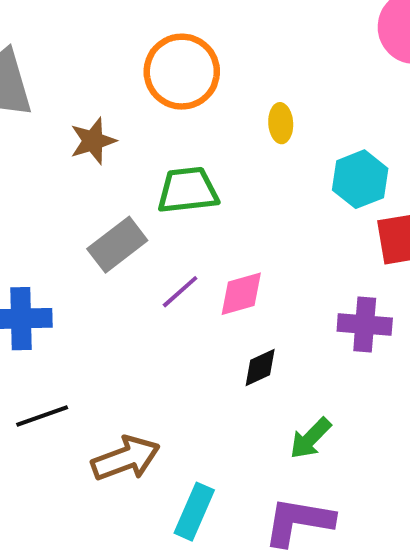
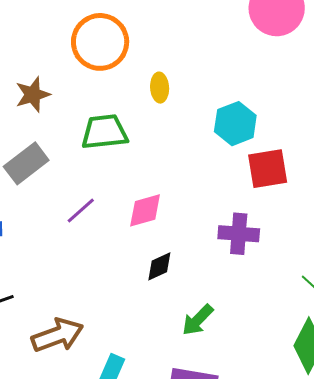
yellow ellipse: (281, 123) -> (160, 88), moved
gray rectangle: (117, 245) -> (26, 163), moved
purple line: (180, 292) -> (81, 210), moved

